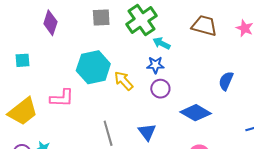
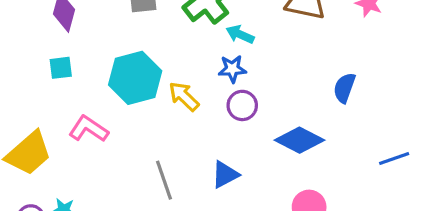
cyan square: (23, 60) -> (61, 68), moved
pink L-shape: (62, 98) -> (89, 129), turned -145
blue triangle: (147, 132) -> (225, 175), turned 42

